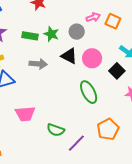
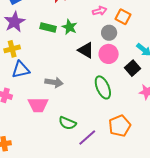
pink arrow: (93, 17) -> (100, 11), moved
orange square: (113, 21) -> (123, 17), moved
gray circle: (77, 32) -> (109, 33), moved
gray arrow: (38, 64) -> (54, 82), moved

